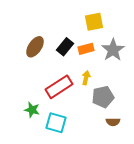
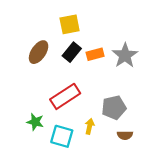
yellow square: (94, 22) -> (70, 24), moved
yellow arrow: (86, 78) -> (90, 126), moved

